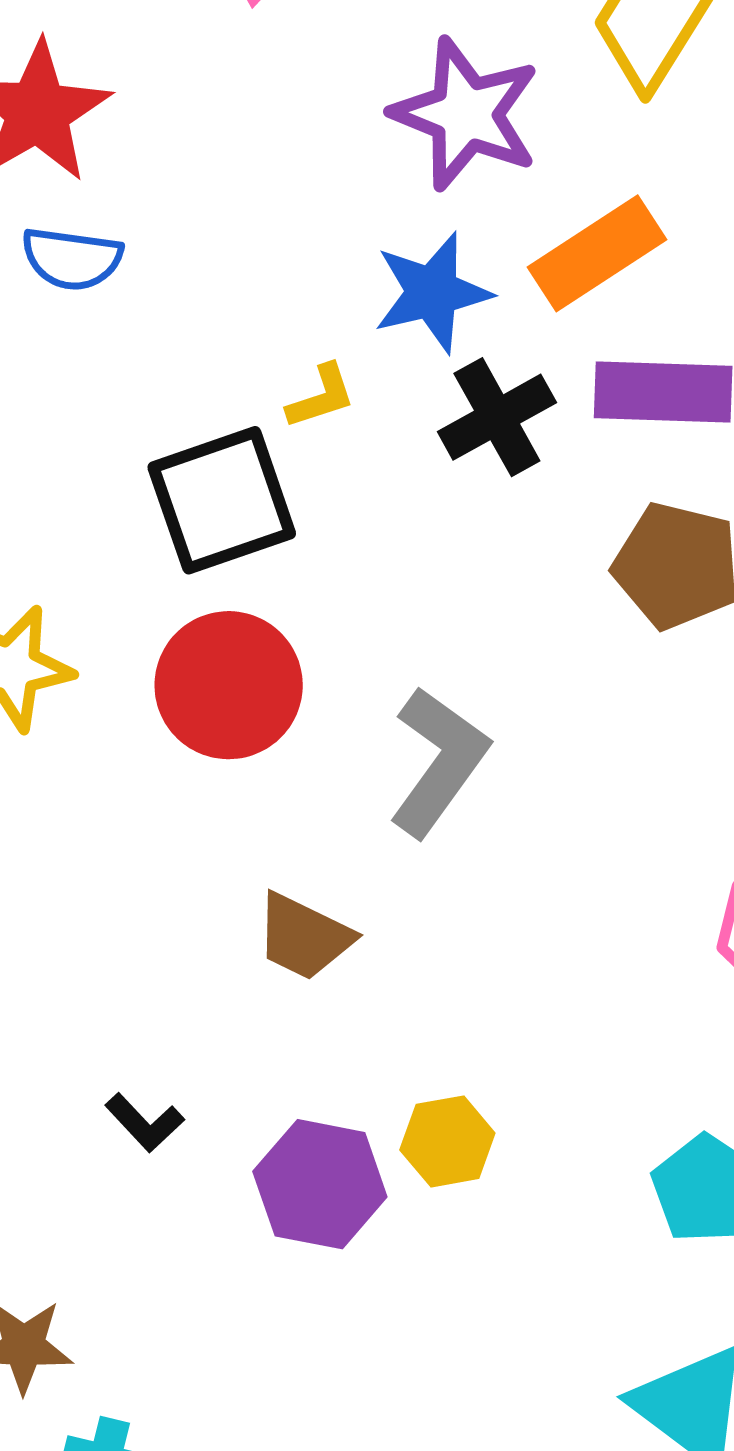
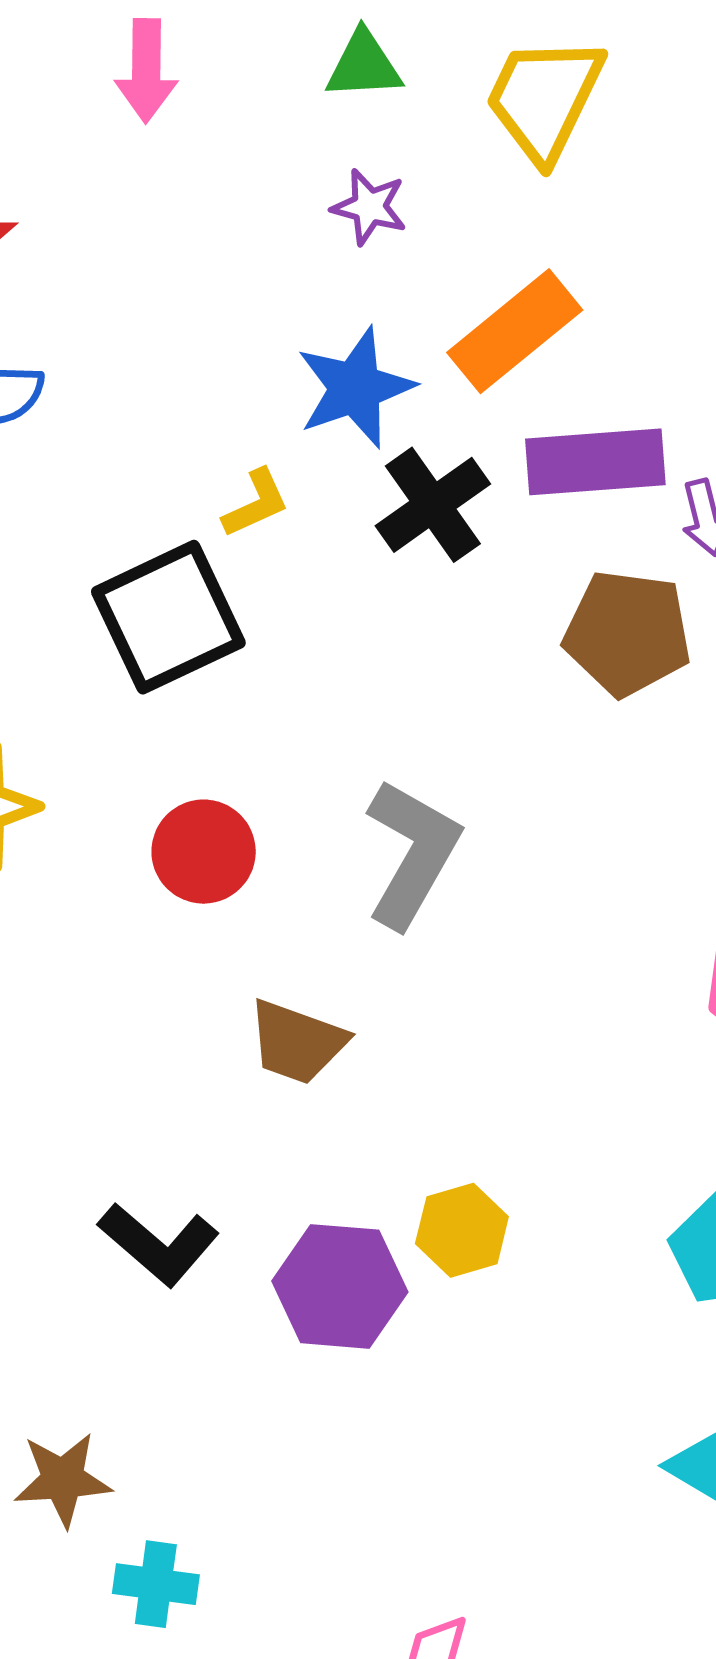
purple star: (466, 114) -> (369, 207), size x0.5
red circle: (229, 685) -> (204, 852), moved, size x0.7
black L-shape: (145, 1123) -> (159, 1244), size x1.5

